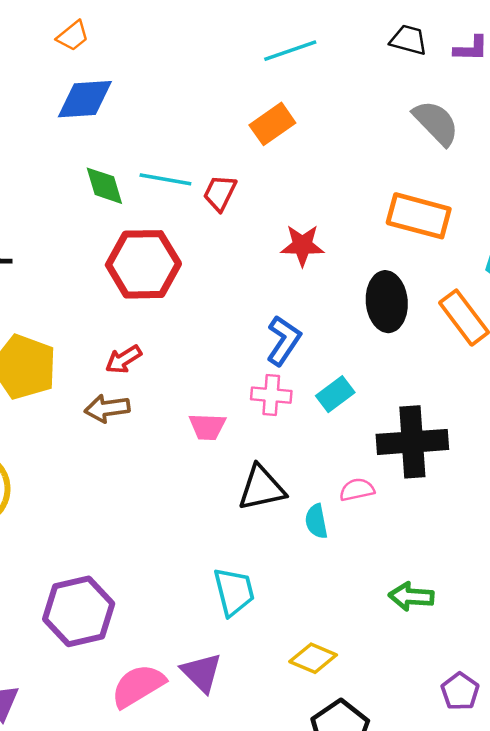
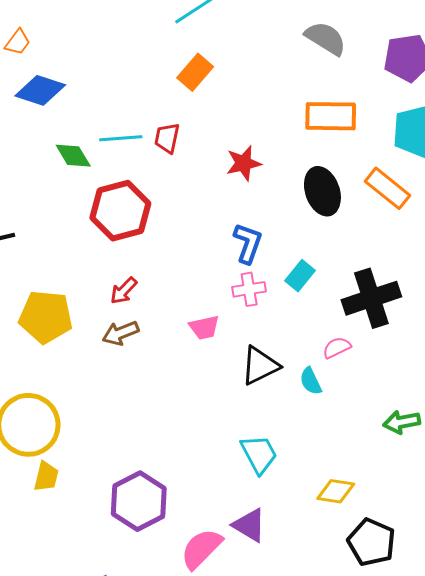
blue diamond: (85, 99) -> (40, 90), turned 36

